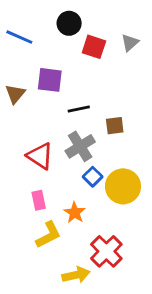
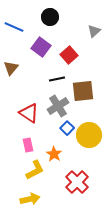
red square: (94, 47) -> (69, 55), moved, turned 30
purple square: (50, 80) -> (41, 47), moved, turned 30
brown square: (115, 126) -> (83, 91), size x1.6
yellow arrow: (76, 275) -> (30, 199), moved

